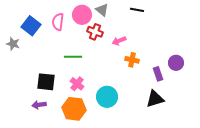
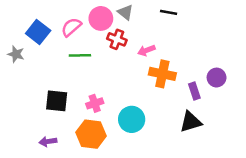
pink semicircle: (58, 22) -> (71, 27), turned 42
green line: (73, 57) -> (80, 55), moved
orange cross: (132, 60) -> (162, 74), size x1.5
pink cross: (77, 84) -> (95, 103), turned 32
purple arrow: (39, 105) -> (48, 142), moved

